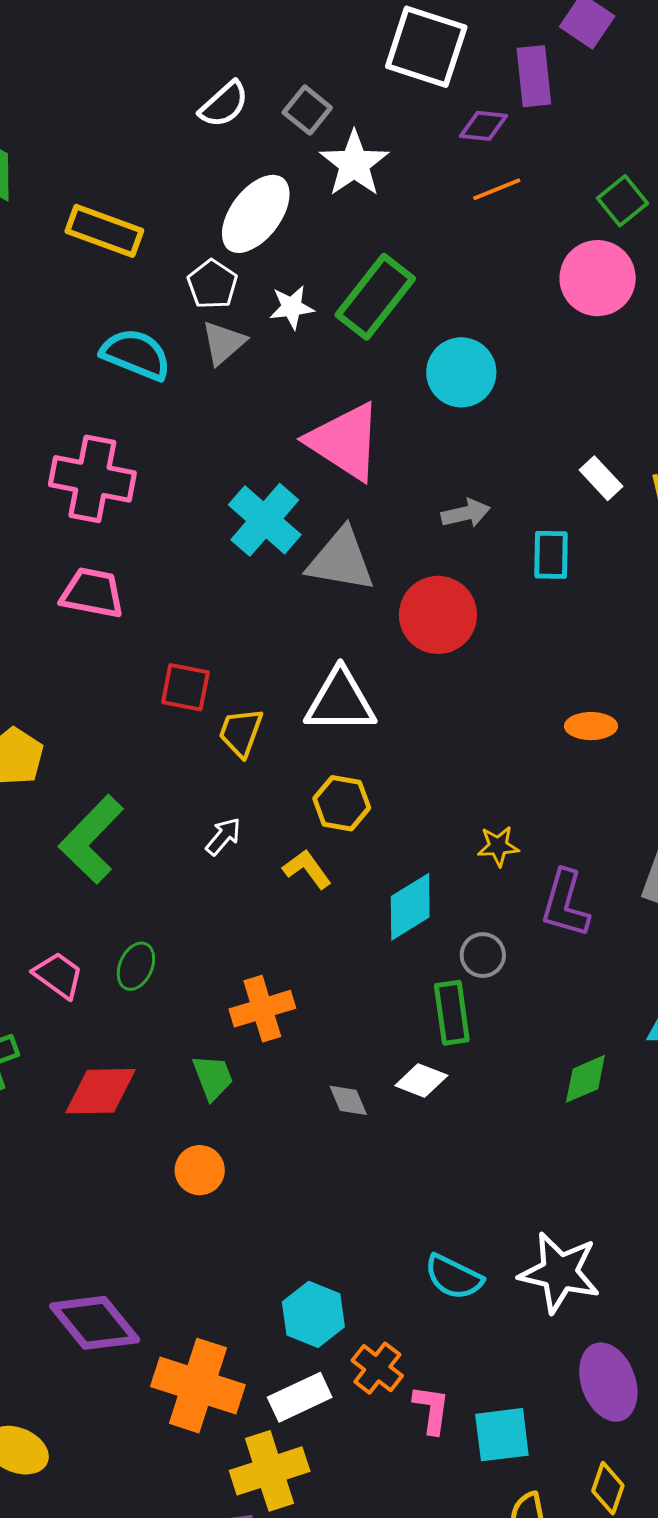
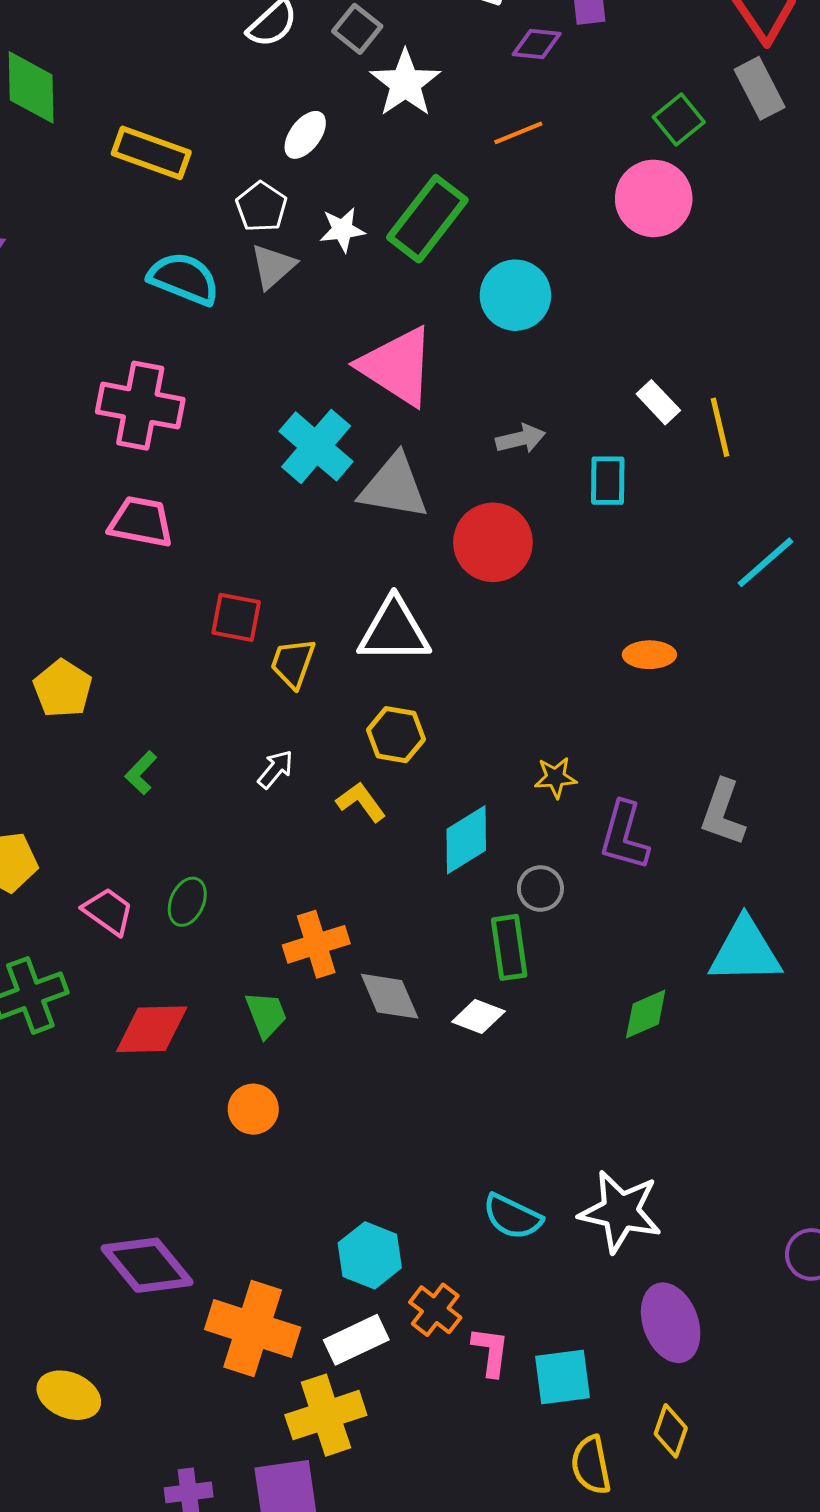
orange line: (497, 189) -> (518, 133), moved
white ellipse: (256, 214) -> (305, 135), size x0.6
green L-shape: (91, 839) -> (141, 773), size x0.5
gray diamond: (348, 1100) -> (390, 996), moved, size x1.5

